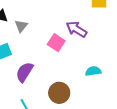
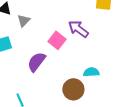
purple semicircle: (24, 72) -> (36, 62), moved
brown circle: (59, 93) -> (73, 89), moved

